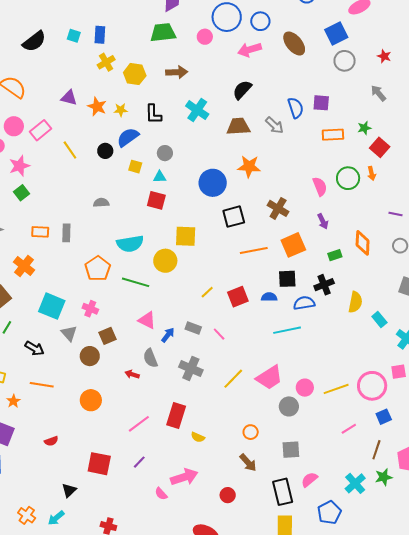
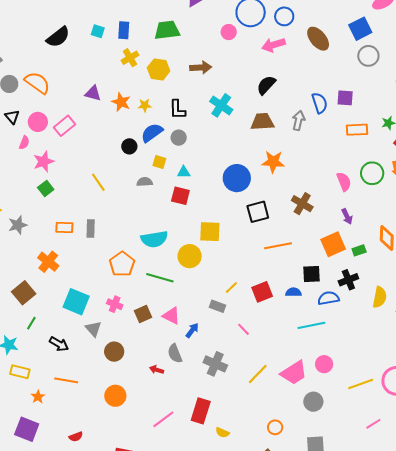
green trapezoid: (163, 32) -> (167, 30), moved
gray arrow: (274, 125) -> (298, 120), turned -120
yellow line: (70, 150) -> (98, 182), moved
gray circle: (165, 153) -> (179, 138), moved
gray semicircle: (101, 203) -> (145, 182), moved
orange square: (293, 245) -> (333, 244), moved
gray rectangle: (193, 328) -> (218, 306), moved
brown square: (108, 336) -> (143, 314), moved
pink circle: (305, 388) -> (324, 364), moved

